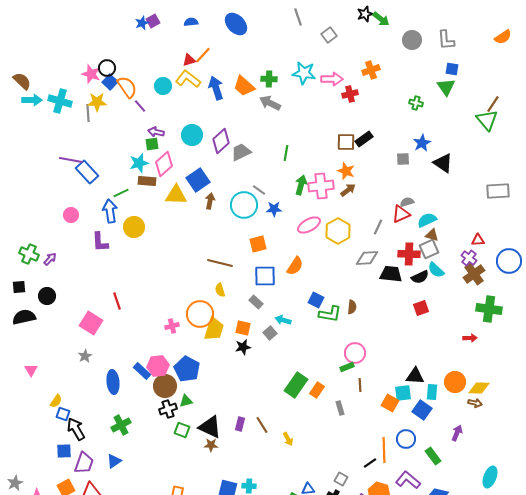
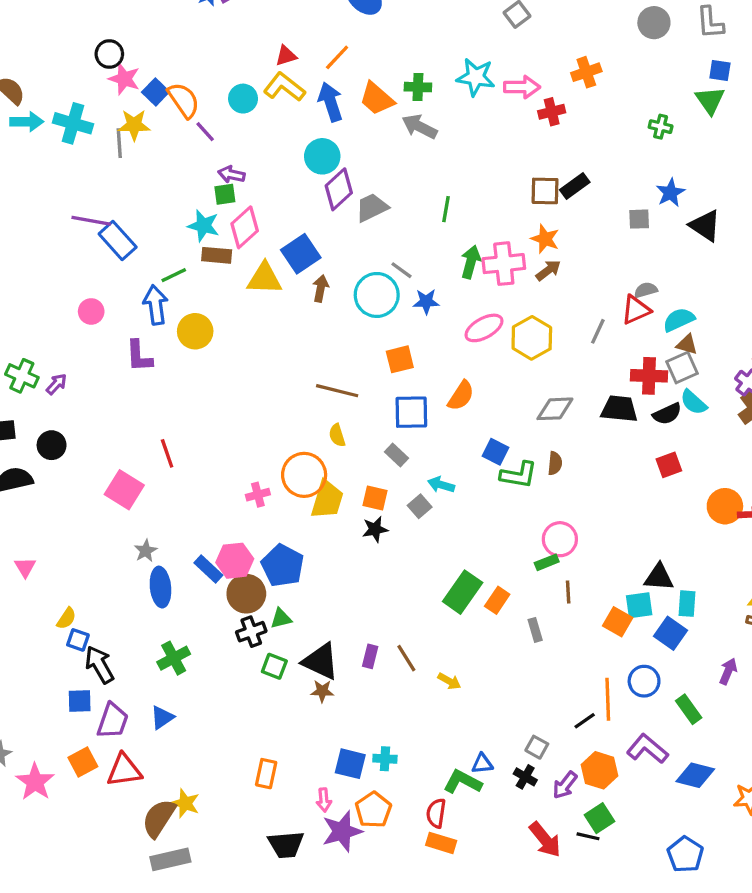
orange line: (203, 55) -> (337, 57), moved
black circle: (107, 68) -> (109, 54), moved
cyan circle: (192, 135) -> (322, 156), moved
cyan star: (139, 163) -> (203, 226), turned 30
gray diamond: (367, 258) -> (555, 409), moved
gray star: (85, 356) -> (146, 551), moved
orange circle: (455, 382) -> (725, 506), moved
yellow arrow: (288, 439) -> (449, 681), turned -32

